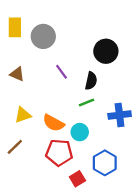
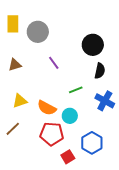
brown triangle: (17, 74) -> (15, 65), turned -40
black semicircle: (91, 81) -> (100, 71), moved
blue cross: (120, 115) -> (105, 101), turned 36

